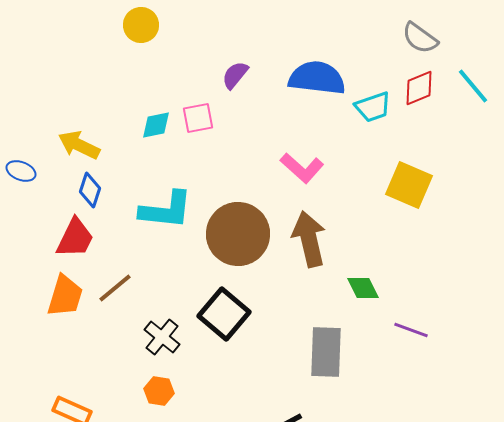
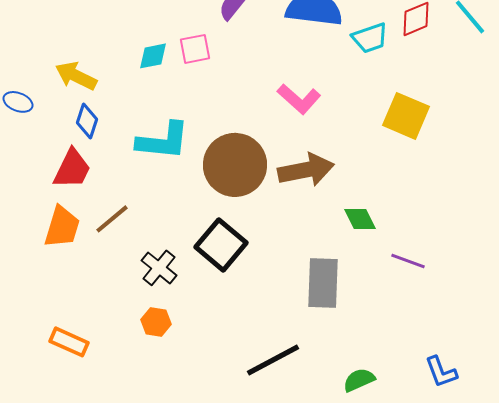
brown arrow: (309, 239) -> (306, 170), turned 92

